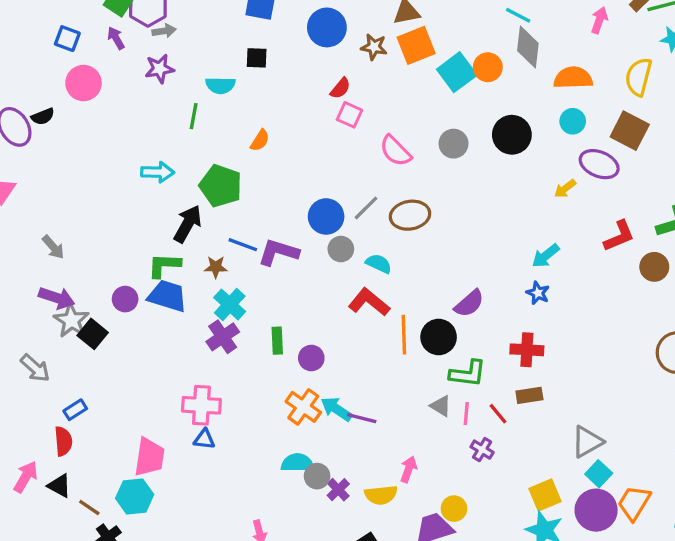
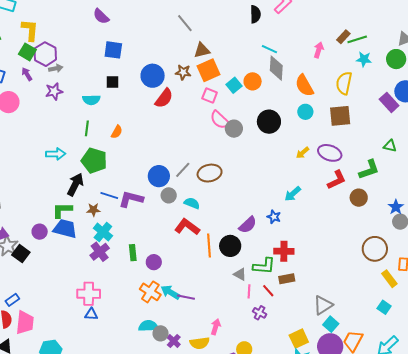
blue circle: (327, 27) -> (153, 76), moved
cyan square: (457, 72) -> (234, 85), size x0.7
orange semicircle: (573, 78) -> (304, 86), turned -115
red semicircle: (340, 88) -> (164, 98), size x1.5
pink square: (349, 115) -> (210, 96), moved
green line: (194, 116) -> (87, 128), moved
brown square: (630, 131) -> (340, 116), turned -30
pink semicircle: (395, 151) -> (220, 120), moved
purple ellipse: (599, 164) -> (330, 153), moved
blue star: (538, 293) -> (274, 217), moved
green L-shape: (468, 374) -> (264, 266), moved
gray triangle: (441, 406) -> (240, 274), moved
pink trapezoid: (149, 457) -> (25, 323), moved

